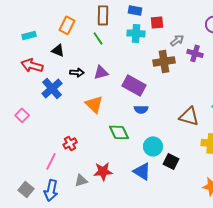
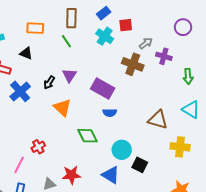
blue rectangle: (135, 10) -> (104, 13), turned -48
orange rectangle: (67, 25) -> (35, 28), turned 66
cyan cross: (136, 33) -> (105, 36), turned 30
brown cross: (164, 61) -> (133, 64), turned 30
black arrow: (77, 72) -> (49, 82), moved, turned 120
purple triangle: (101, 72) -> (69, 75), turned -42

